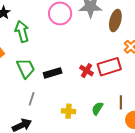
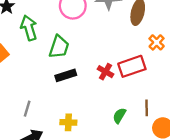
green trapezoid: (26, 68) -> (59, 47), moved, turned 45
gray line: (32, 99) -> (27, 109), moved
yellow cross: (69, 111) -> (68, 122), moved

